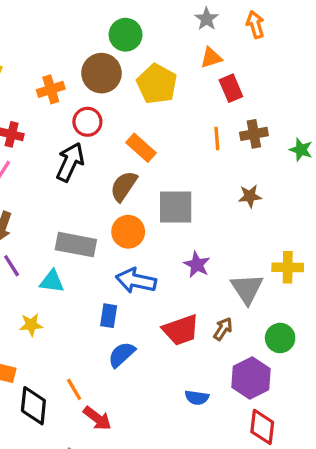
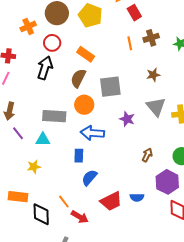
gray triangle: (247, 289) -> (156, 107), moved
red trapezoid: (181, 330) -> (111, 201), moved

